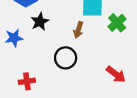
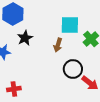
black circle: (66, 58) -> (73, 69), moved

